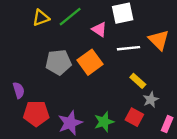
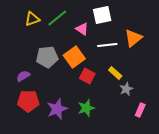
orange triangle: (159, 40) -> (133, 38), turned 36
purple semicircle: (19, 90) -> (23, 76), moved, turned -104
red square: (134, 117) -> (87, 76), moved

